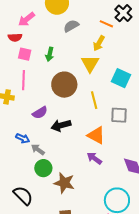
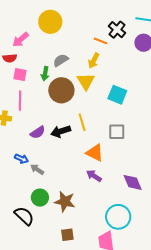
gray semicircle: (71, 26) -> (61, 60), moved
brown circle: (64, 85) -> (61, 90), moved
yellow line: (94, 100) -> (82, 122), moved
black arrow: (61, 125) -> (61, 131), moved
green circle: (43, 168) -> (40, 198), moved

